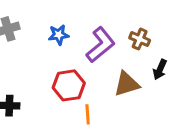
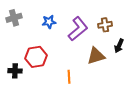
brown cross: (140, 39) -> (105, 25), turned -32
red hexagon: (69, 85) -> (36, 57), moved

